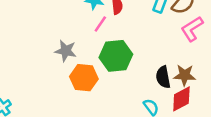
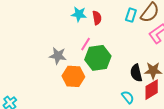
pink line: (100, 24) -> (86, 44), moved

